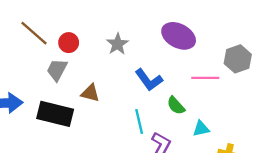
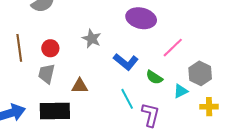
brown line: (34, 33) -> (19, 48), turned 56
gray hexagon: (238, 59) -> (200, 73), moved
pink line: (205, 78) -> (173, 48), turned -30

